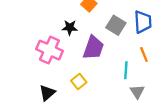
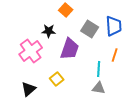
pink cross: (49, 50) -> (31, 51), turned 30
orange line: (144, 55) -> (115, 55), turned 40
gray triangle: (137, 92) -> (99, 88), moved, turned -48

